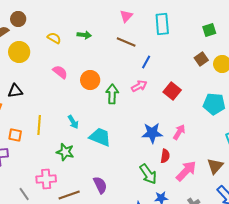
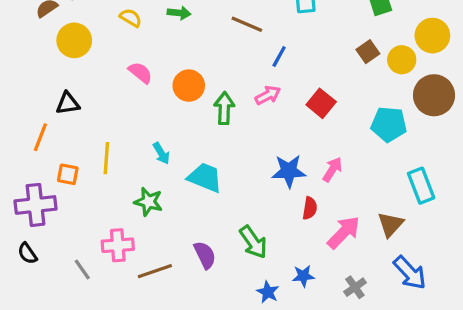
green arrow: (148, 174) -> (253, 242), moved

